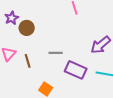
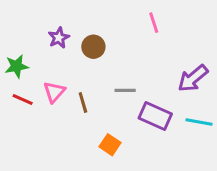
brown circle: (27, 28) -> (93, 47), moved

